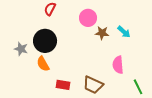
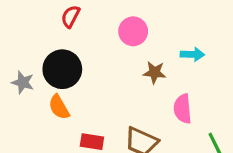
cyan arrow: (124, 32) -> (192, 54), turned -40
brown star: (102, 33) -> (155, 72), moved

